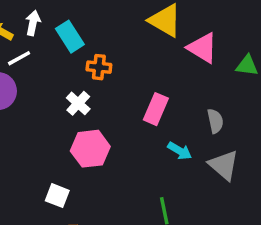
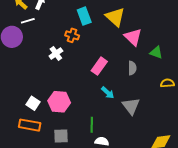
cyan rectangle: (70, 37) -> (84, 16), moved
gray semicircle: (215, 121) -> (132, 68), moved
pink hexagon: (90, 149) -> (59, 102), moved

